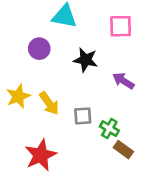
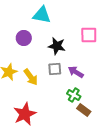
pink square: (121, 26) -> (89, 35), moved
purple arrow: (123, 81) -> (76, 72), moved
gray square: (83, 116) -> (55, 69), moved

